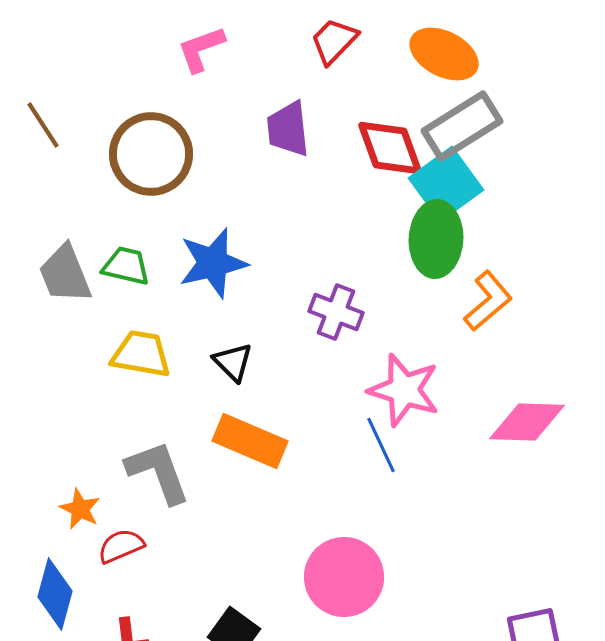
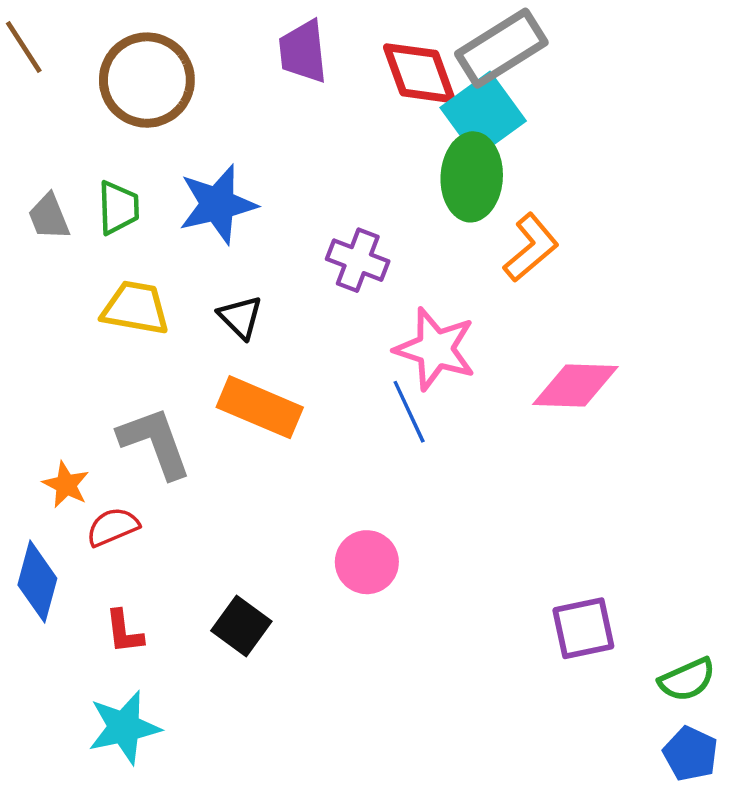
green trapezoid: (126, 266) -> (118, 208), turned 75
gray trapezoid: (65, 274) -> (49, 217), size x0.7
pink circle: (344, 577) -> (367, 562), size x0.7

